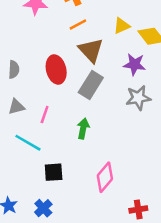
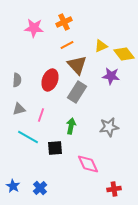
red ellipse: (56, 70) -> (50, 80), turned 35
gray star: (138, 98) -> (109, 127), moved
black square: (54, 172) -> (55, 148), moved
pink diamond: (105, 177) -> (88, 164), turned -65

